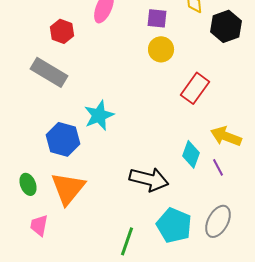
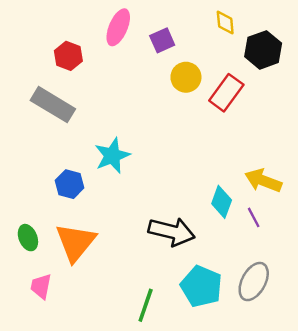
purple square: (157, 18) -> (162, 40), moved, turned -30
red rectangle: (195, 88) -> (226, 93), moved
blue hexagon: (63, 139) -> (70, 184), size x0.7

